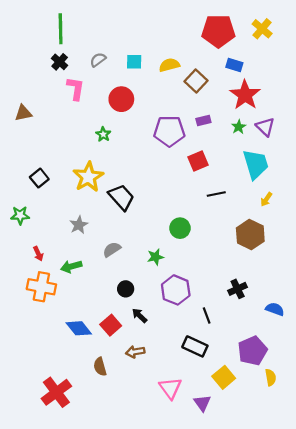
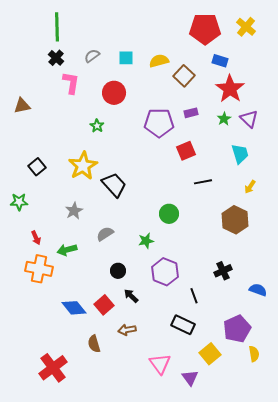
cyan trapezoid: (256, 164) -> (240, 154), size x0.7

